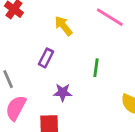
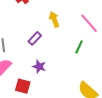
green line: (96, 68) -> (79, 47), moved

